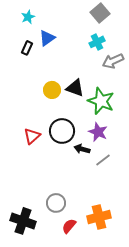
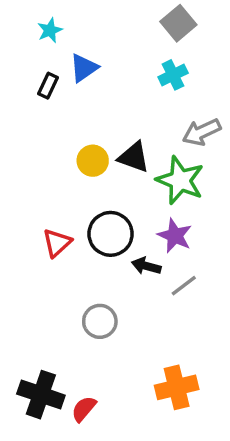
gray arrow: (113, 61) -> (202, 132), moved
gray circle: (56, 203) -> (100, 321), moved
red semicircle: (69, 226) -> (84, 409), moved

